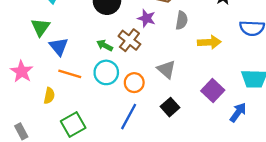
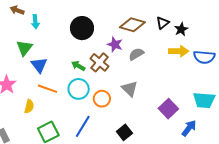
gray semicircle: (182, 20) -> (136, 54), moved, turned -133
yellow arrow: (209, 42) -> (179, 51), moved
black square: (170, 107) -> (124, 132), moved
blue line: (129, 117) -> (83, 126), moved

